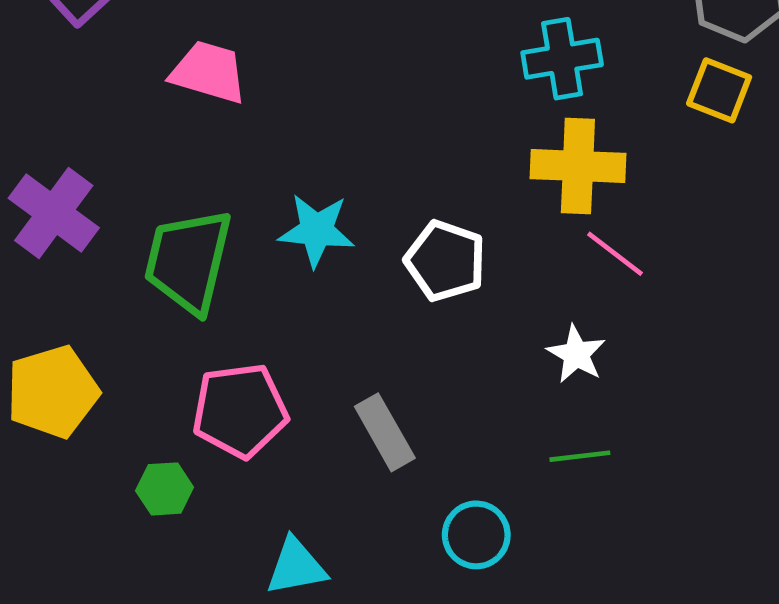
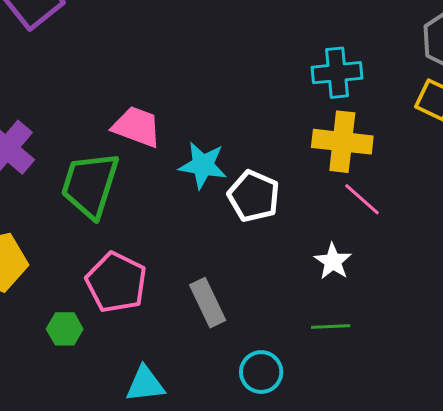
pink trapezoid: (209, 72) -> (137, 127), moved
cyan star: (317, 230) -> (203, 165), moved
pink pentagon: (240, 411) -> (116, 282), turned 30

